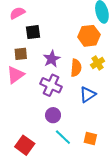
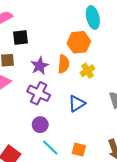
orange semicircle: (76, 68) -> (64, 64), moved

